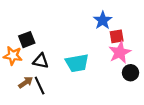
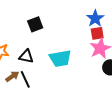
blue star: (103, 20) -> (95, 18), moved
black square: (27, 40) -> (35, 24), moved

